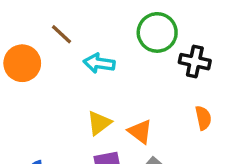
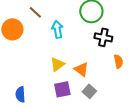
black cross: (195, 62) -> (103, 37), moved
cyan arrow: (99, 63) -> (57, 29), turned 72

